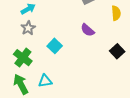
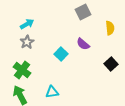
cyan square: (55, 46) -> (61, 54), moved
cyan triangle: (45, 81) -> (52, 92), moved

